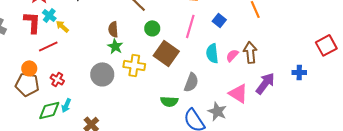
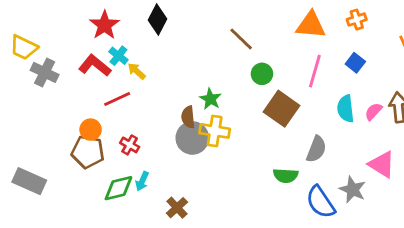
red L-shape: (32, 22) -> (95, 65), turned -55
brown semicircle: (113, 29) -> (188, 117), moved
yellow cross: (134, 65) -> (215, 131), moved

